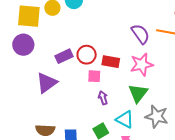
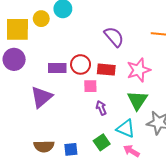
purple semicircle: (140, 34) -> (114, 37), moved
purple rectangle: (64, 56) -> (57, 68), turned 30

